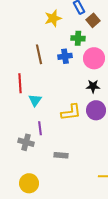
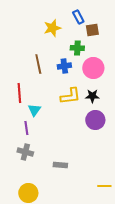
brown square: (93, 20) -> (92, 30), turned 32
yellow L-shape: (71, 112) -> (70, 96), moved
purple line: (40, 128) -> (26, 128), moved

